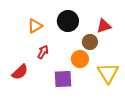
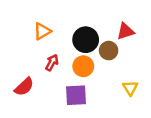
black circle: (68, 21) -> (86, 40), moved
orange circle: (80, 59) -> (83, 66), moved
yellow triangle: (108, 73) -> (130, 88), size x0.6

